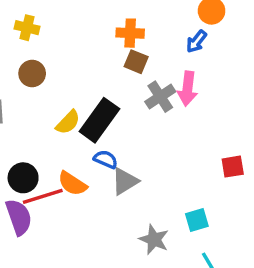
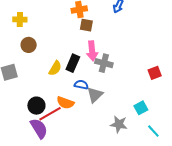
pink arrow: (187, 89) -> (92, 51), moved
gray cross: (160, 97) -> (104, 63), moved, turned -30
black rectangle: (99, 120) -> (73, 63), size x0.7

